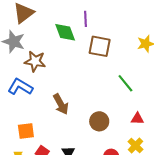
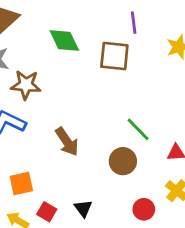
purple line: (85, 19) -> (134, 23), moved
green line: (125, 83) -> (138, 129), moved

